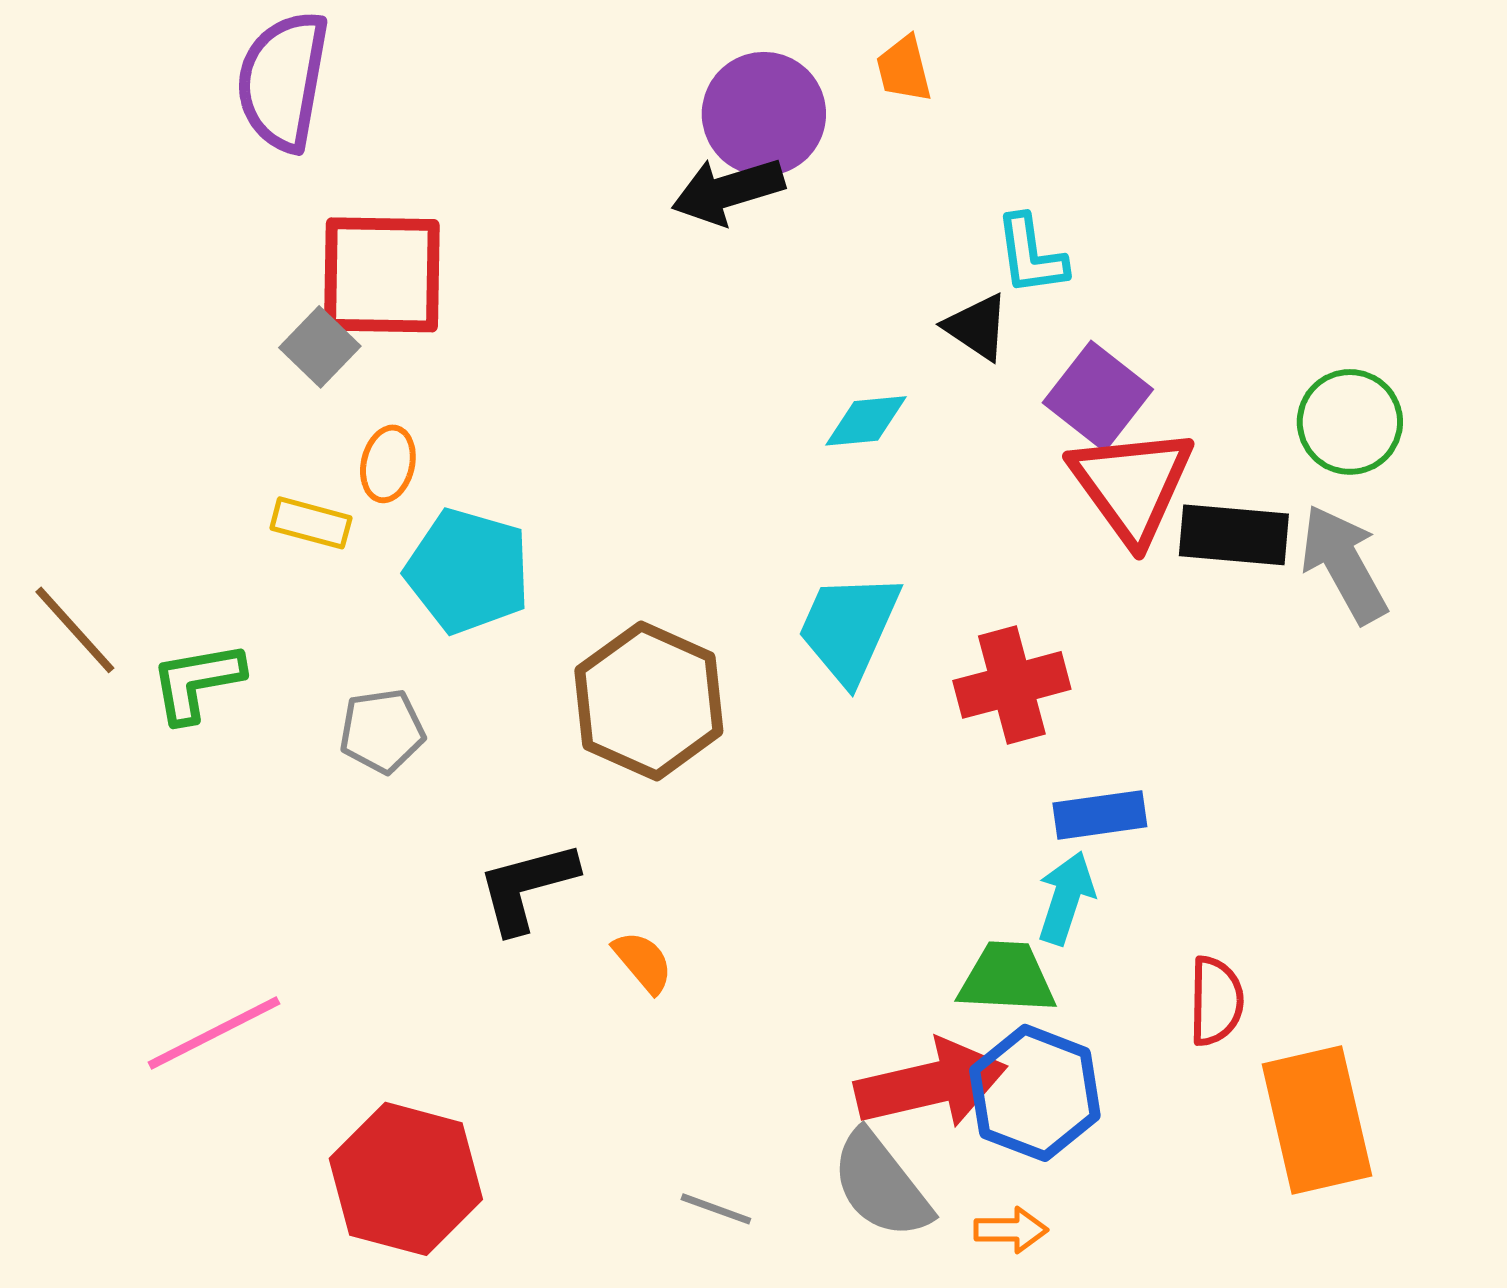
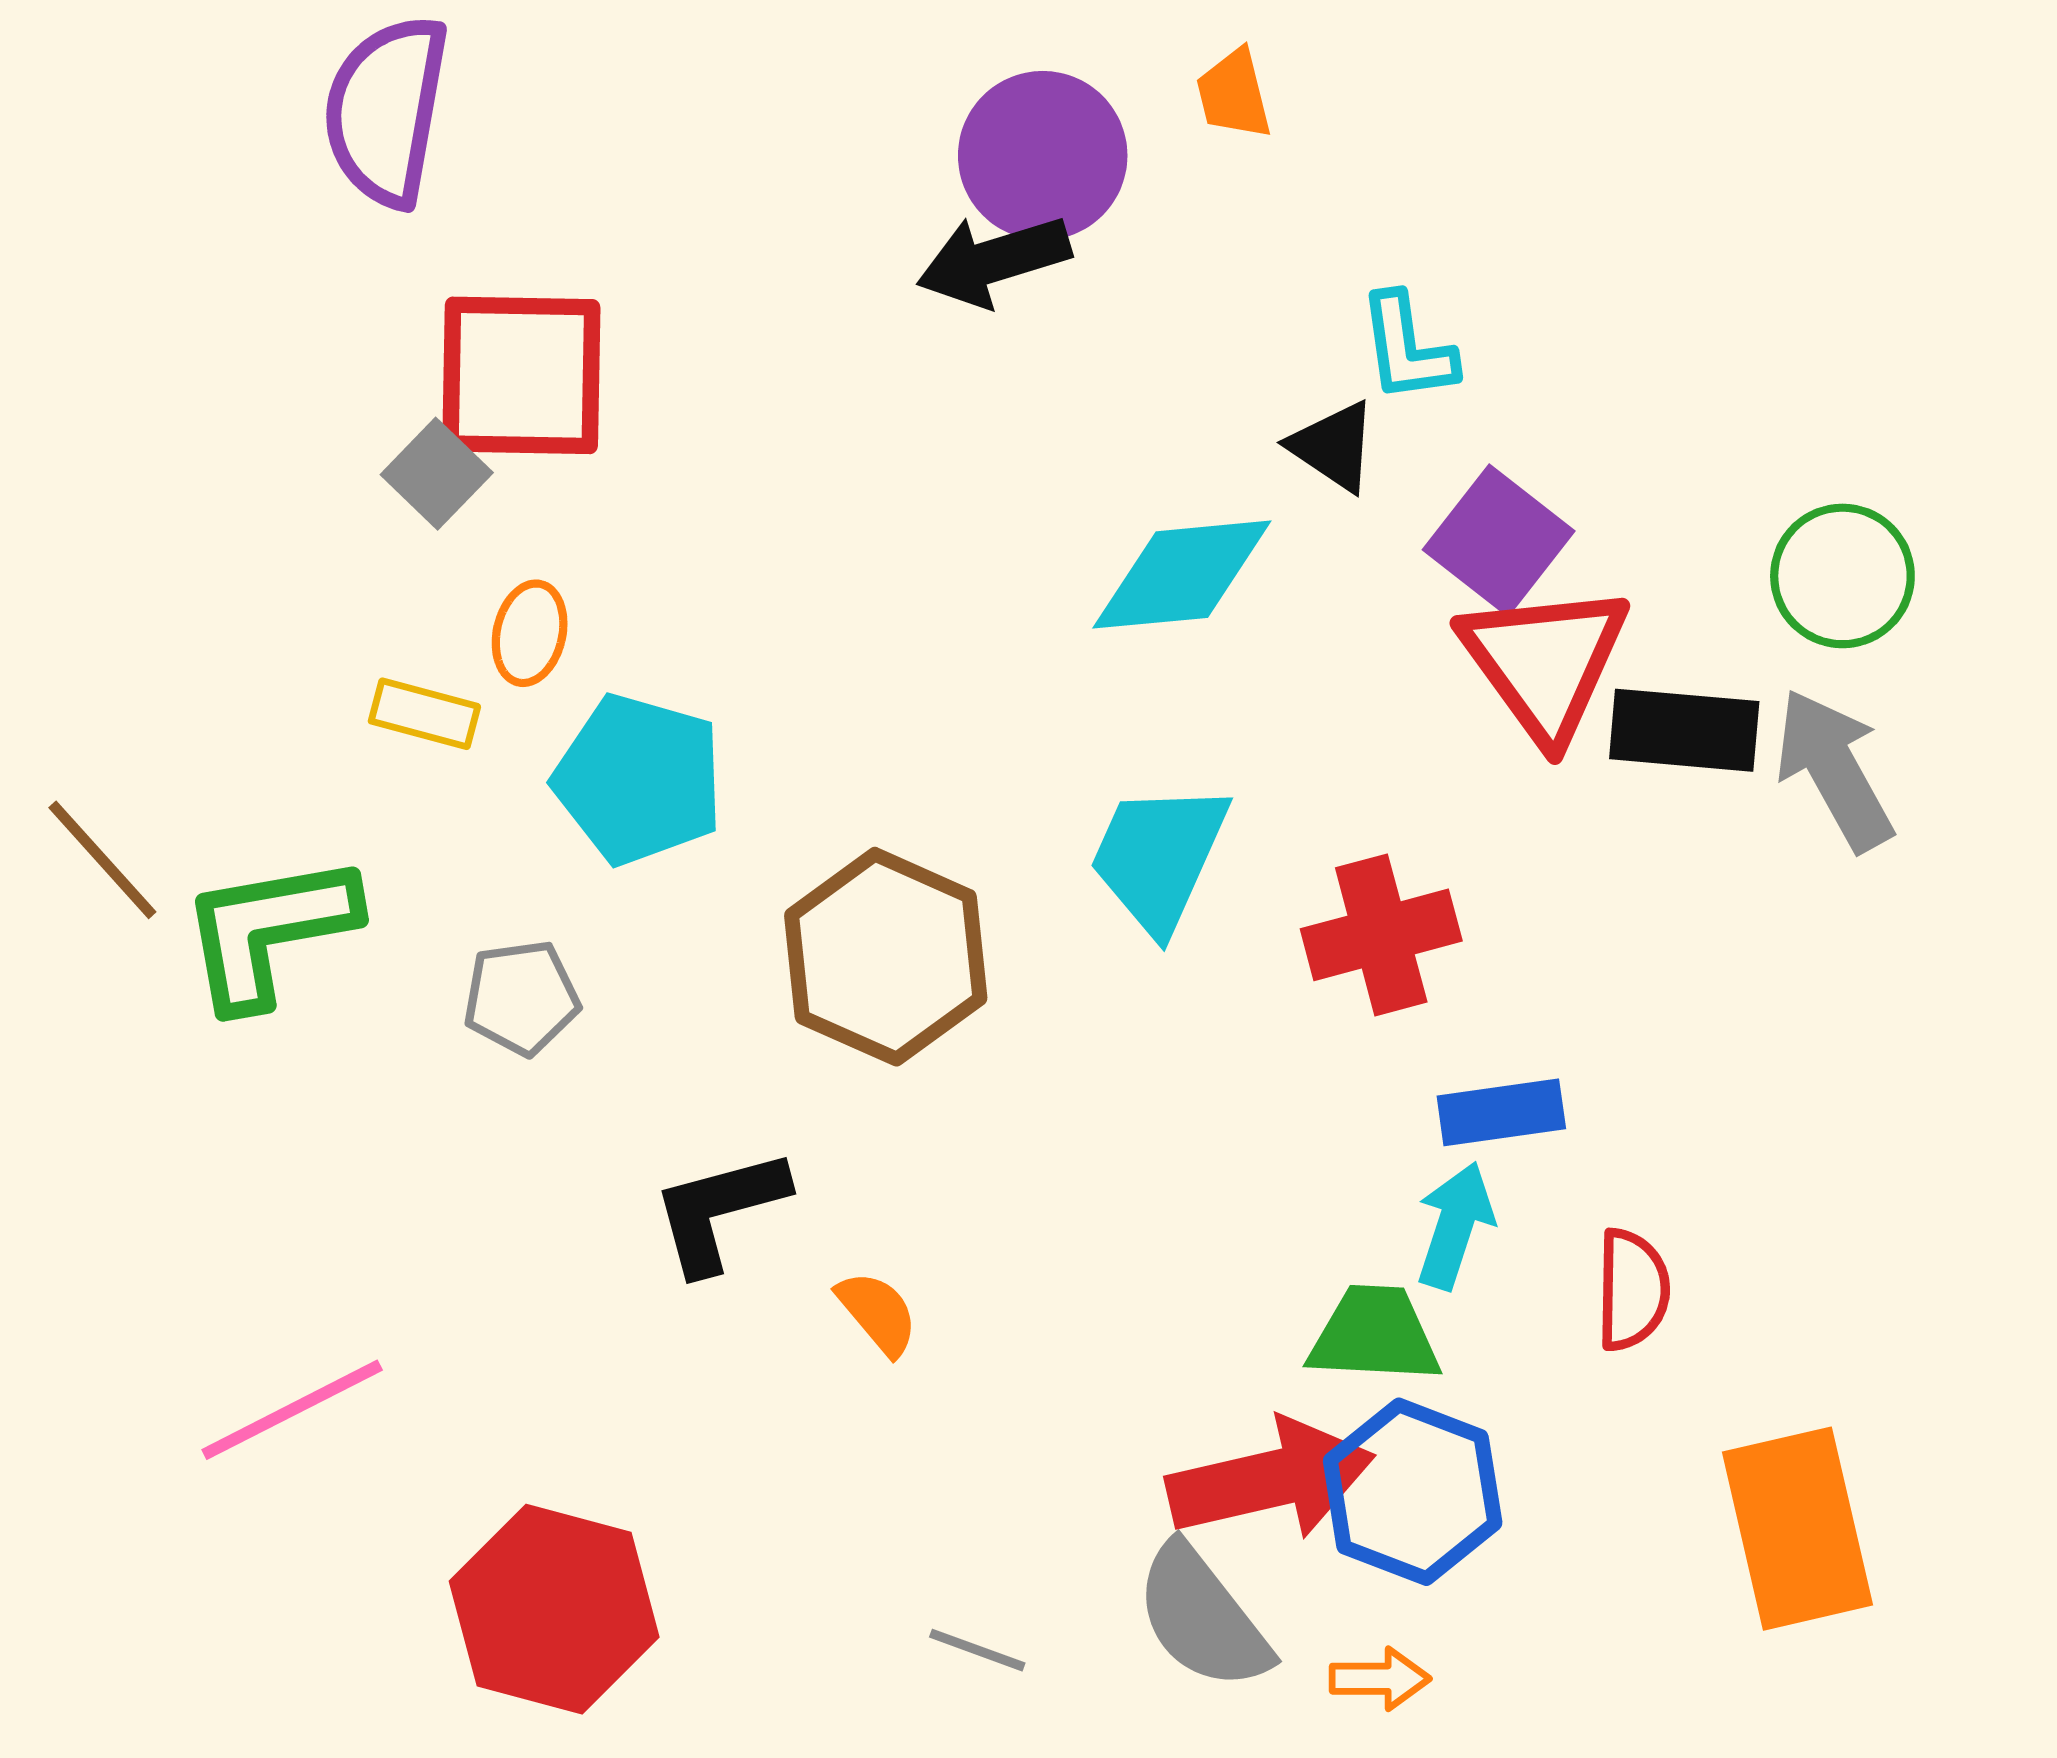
cyan diamond: (866, 421) -> (1182, 575), size x1.6
green L-shape: (197, 682) -> (269, 931), size x1.4
red semicircle: (1216, 1001) -> (1632, 1290), moved

